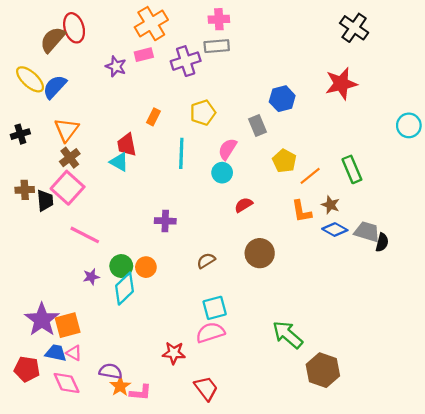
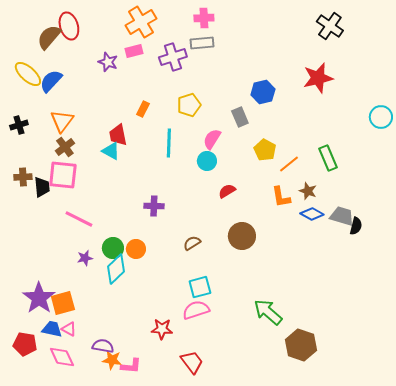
pink square: (68, 188) -> (63, 175), turned -36
orange star: (120, 386) -> (112, 360), turned -30

